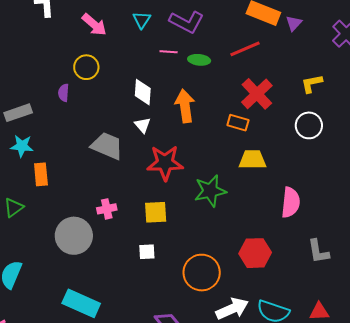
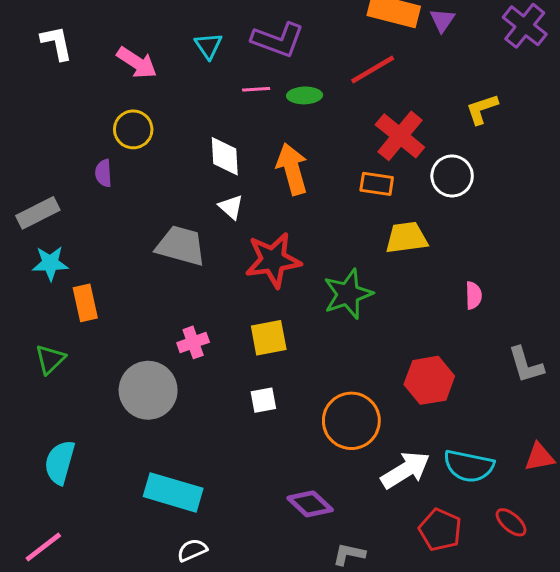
white circle: (309, 125) -> (452, 176), moved
pink semicircle: (291, 202) -> (474, 295), size x0.6

